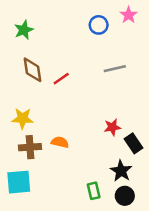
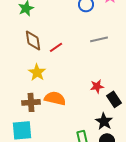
yellow star: (23, 118) -> (37, 72), moved, turned 30
orange semicircle: (60, 142) -> (55, 98), size x1.5

